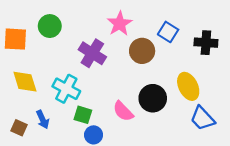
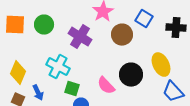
green circle: (50, 26) -> (44, 25), moved
yellow diamond: (25, 82) -> (18, 73), moved, turned 40

